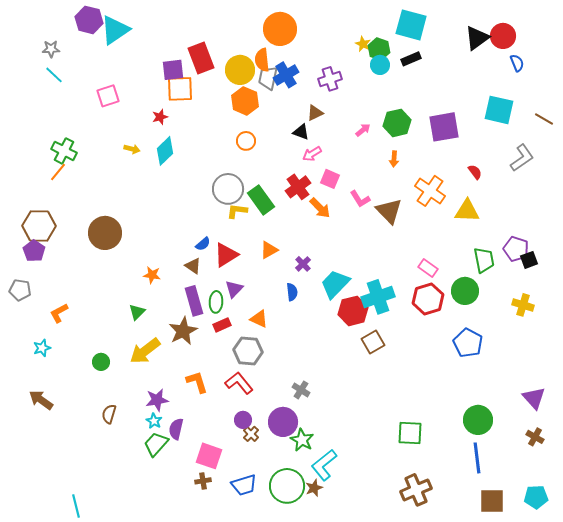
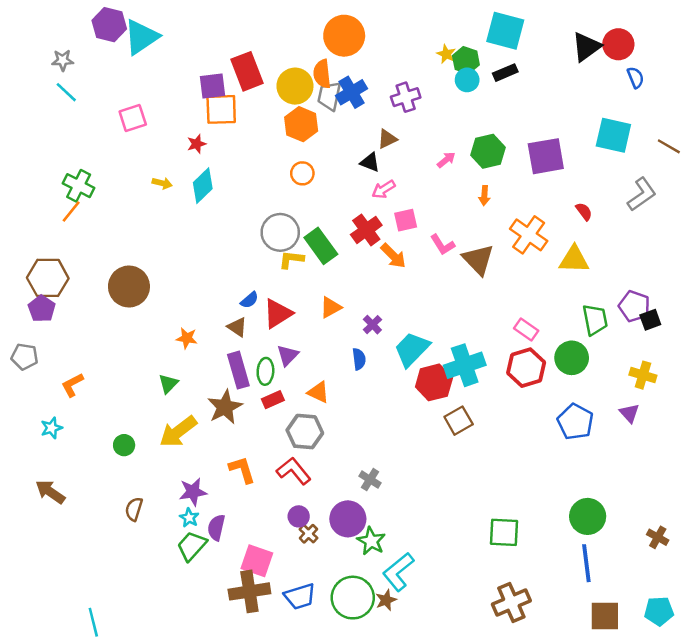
pink square: (330, 179) -> (406, 220), turned -36
purple triangle: (534, 398) -> (629, 413), moved, size x0.7
brown cross: (203, 481) -> (249, 591), size x2.0

